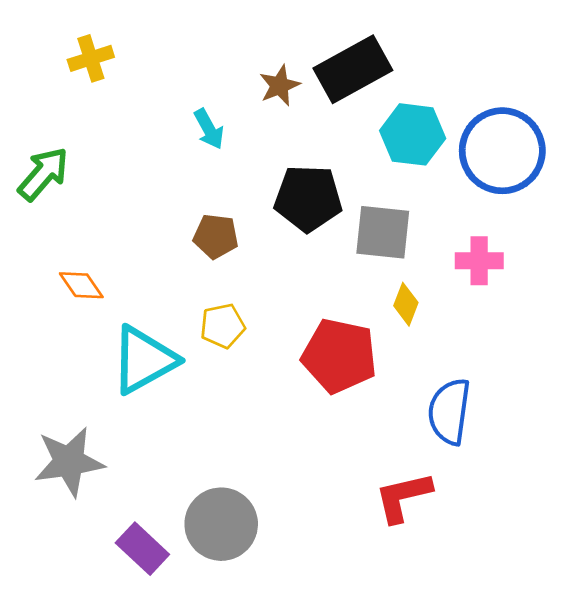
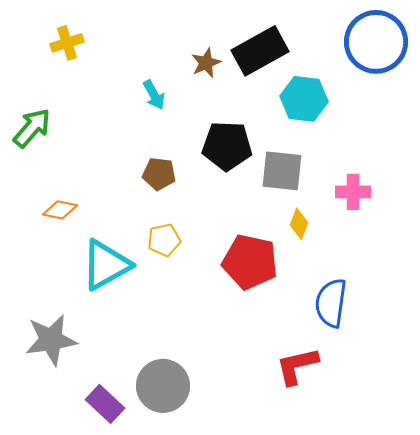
blue circle: (502, 151) -> (376, 42), moved
orange diamond: (81, 285) -> (60, 210), turned -44

